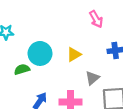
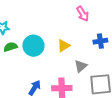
green semicircle: (22, 69) -> (11, 47), moved

